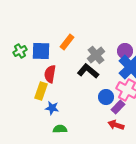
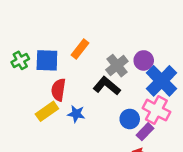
purple circle: (125, 51) -> (144, 60), moved
yellow rectangle: (41, 91) -> (47, 111), turned 36
blue star: (52, 108) -> (76, 114), moved

